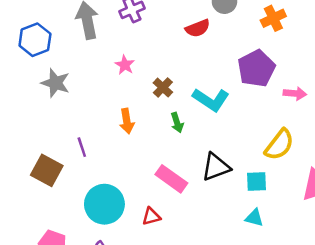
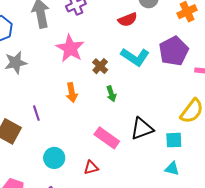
pink star: (125, 65) -> (70, 48), size x1.8
gray star: (55, 83) -> (16, 63), turned -30
cyan L-shape: (211, 100) -> (135, 57), moved
cyan circle: (104, 204) -> (54, 158), size x0.7

